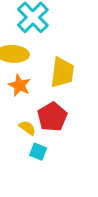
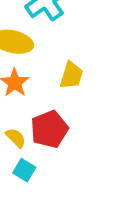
yellow trapezoid: (62, 72) -> (71, 75), size x0.7

